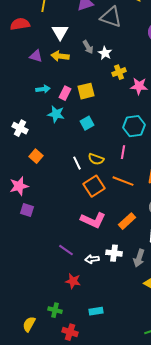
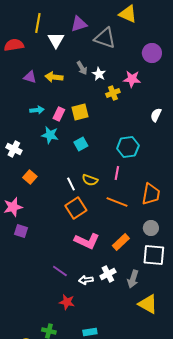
white triangle: (60, 32) -> (56, 40), moved
pink star: (139, 86) -> (132, 79), moved
orange square: (94, 186) -> (76, 208), moved
white cross: (114, 253) -> (108, 274), turned -35

